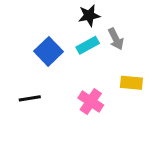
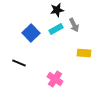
black line: (30, 98) -> (19, 63), turned 32
pink cross: (91, 102) -> (55, 79), moved

